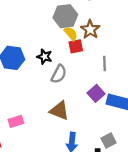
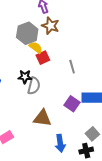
brown star: (90, 29) -> (50, 26), moved
black star: (44, 57) -> (25, 77), moved
purple square: (96, 93) -> (72, 104), moved

